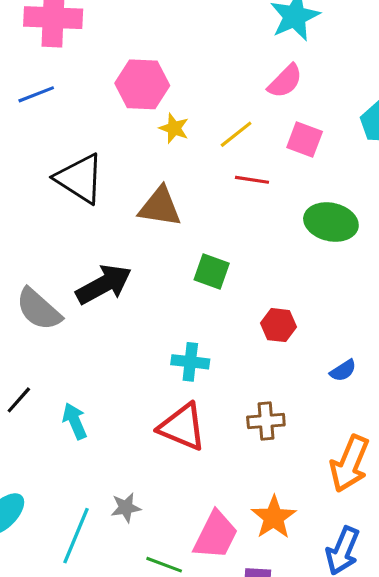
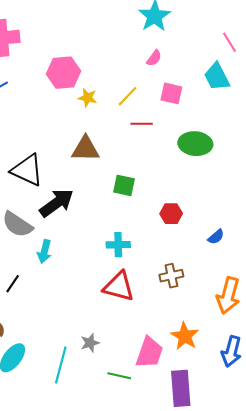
pink semicircle: (285, 81) -> (154, 58), size x0.7
black triangle: (80, 179) -> (27, 170), moved
cyan arrow: (75, 421) -> (44, 251), moved, turned -135

